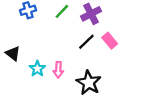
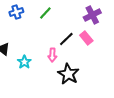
purple cross: (91, 14) -> (92, 15), moved
pink arrow: (58, 70) -> (52, 55), moved

